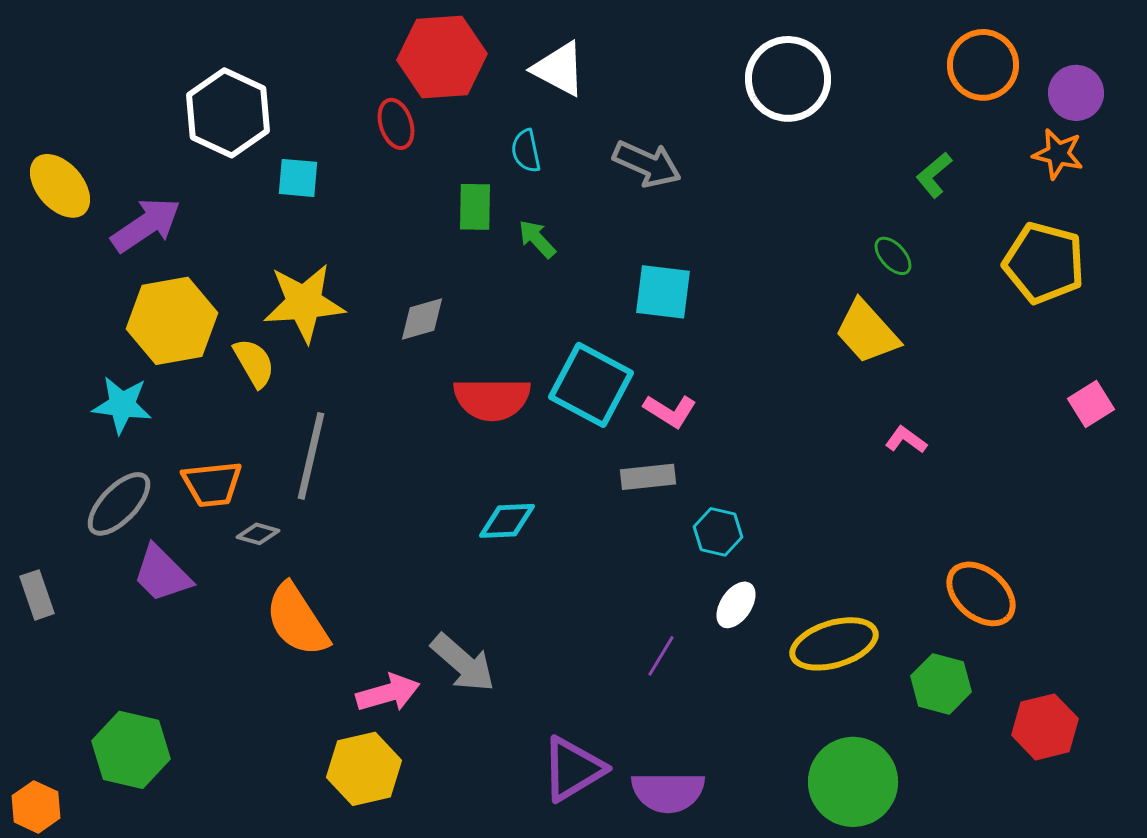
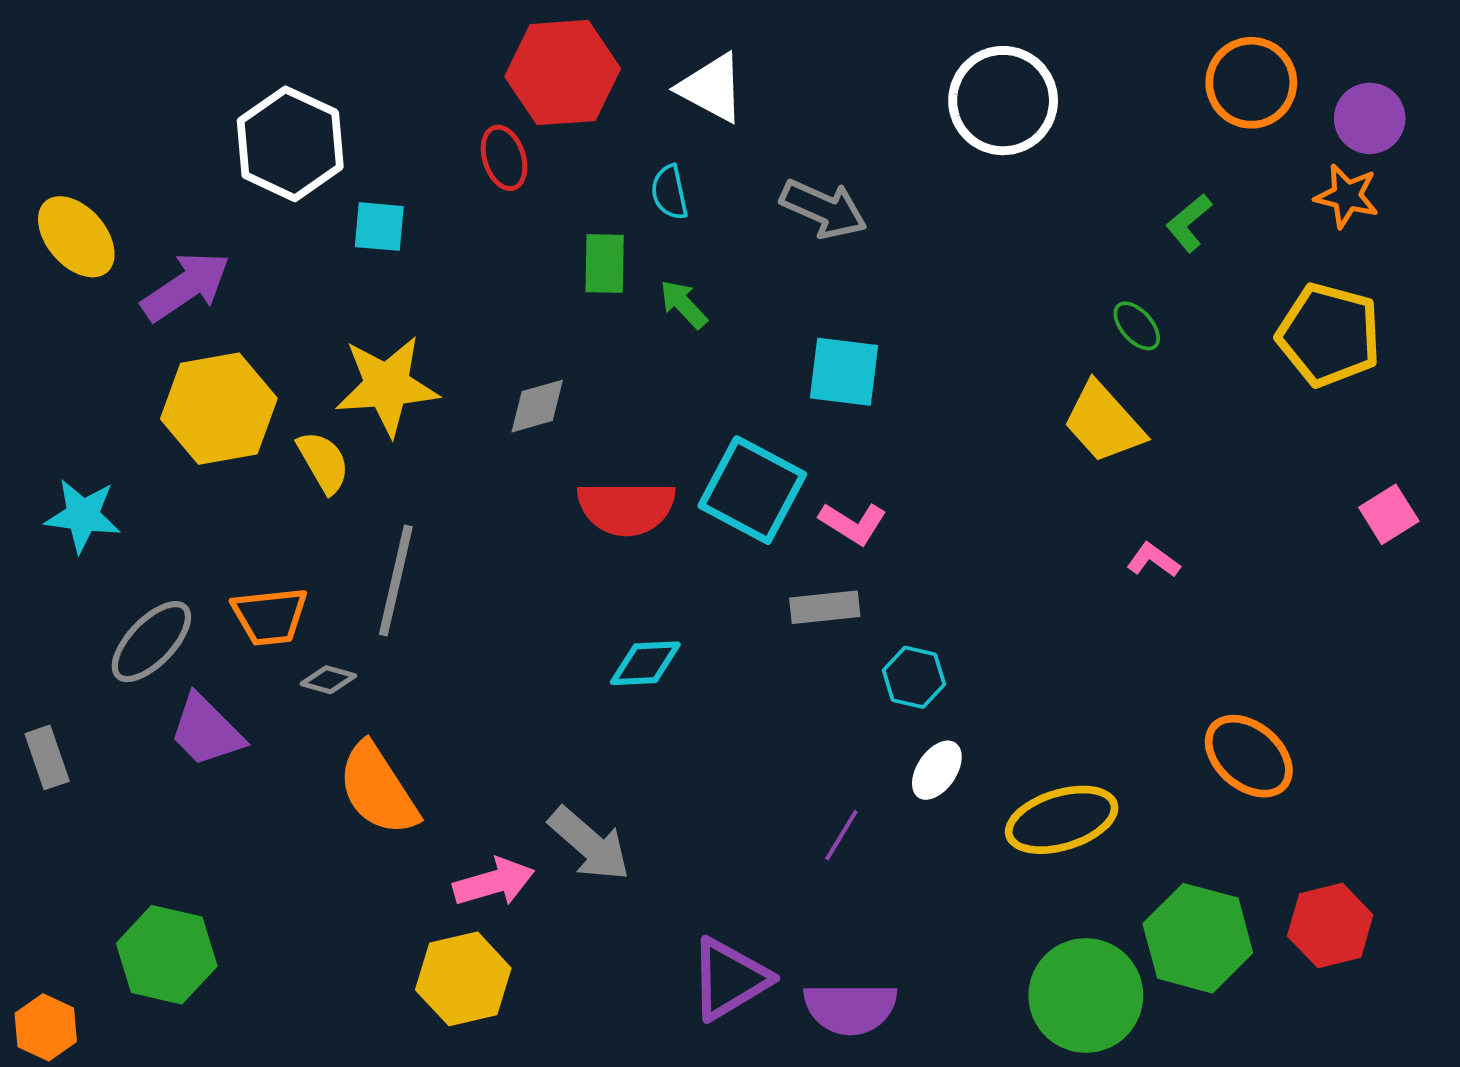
cyan star: (122, 405) -> (83, 516), moved
green hexagon: (941, 684) -> (1198, 938), moved, size x1.4

